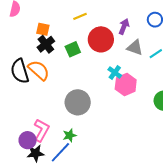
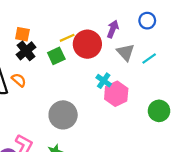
yellow line: (80, 16) -> (67, 38), moved
gray triangle: (135, 48) -> (125, 52), turned 30
orange semicircle: (39, 70) -> (19, 80), size x0.6

